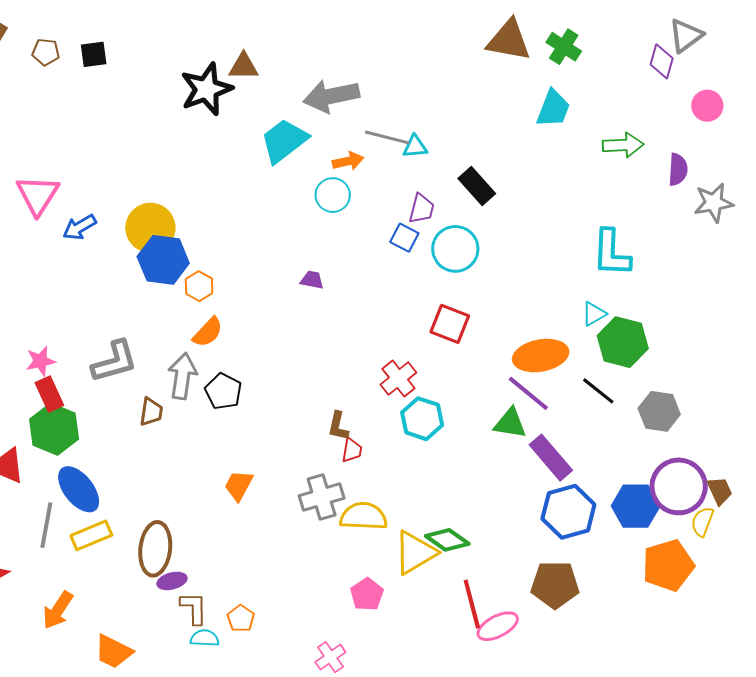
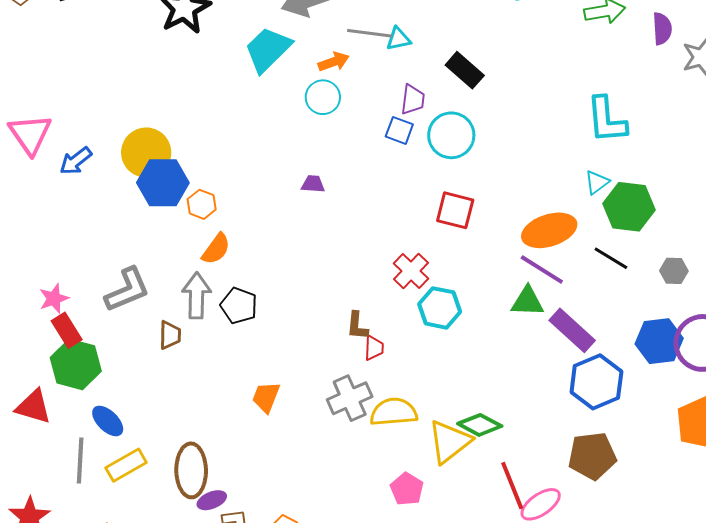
gray hexagon: (659, 411) -> (674, 271), size x0.7
blue ellipse: (79, 489) -> (108, 421), size x0.7
blue hexagon: (636, 506) -> (659, 341), moved

